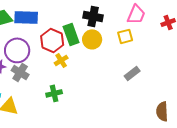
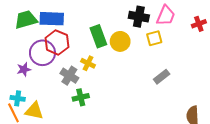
black cross: (93, 16) -> (139, 17), moved
red hexagon: (52, 40) -> (57, 42), moved
yellow cross: (61, 60) -> (88, 63), turned -32
gray cross: (20, 72) -> (69, 76), moved

